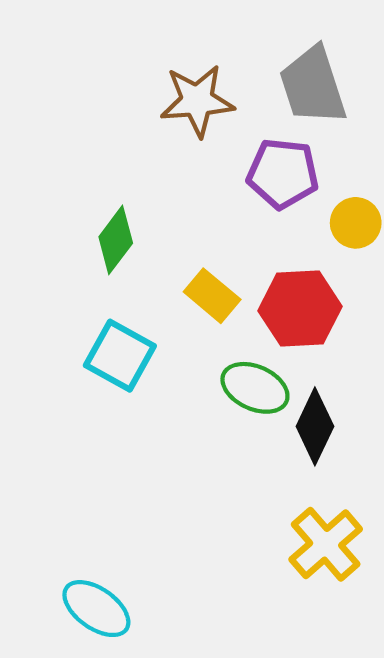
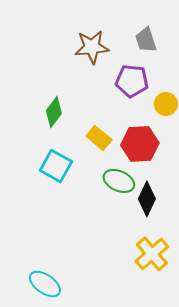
gray trapezoid: (313, 86) -> (146, 40), size x0.7

